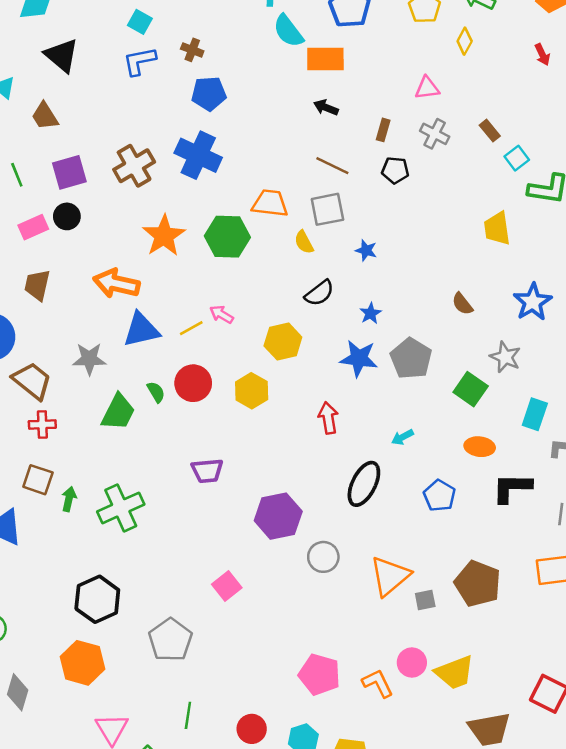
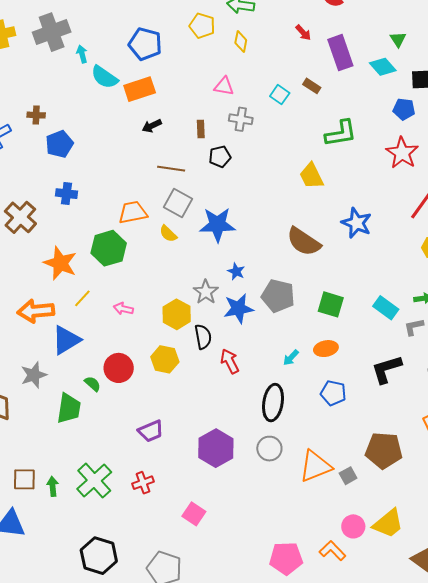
pink triangle: (427, 88) -> (224, 86), turned 35
black arrow: (326, 107) -> (152, 126), turned -30
brown rectangle: (490, 131) -> (312, 86), moved
blue cross: (198, 155) -> (66, 194), size x0.6
cyan square: (517, 158) -> (280, 95), moved
gray square: (327, 209) -> (178, 203), turned -32
blue star: (366, 250) -> (217, 225), size x2.0
black semicircle: (319, 293) -> (203, 337), moved, turned -45
brown semicircle: (462, 304) -> (304, 242), size x1.8
yellow line: (191, 328) -> (82, 298), moved
gray star: (505, 357) -> (206, 292), moved, turned 30
cyan rectangle: (535, 414) -> (386, 308), turned -55
red cross: (42, 425) -> (143, 483), moved
orange ellipse: (480, 447) -> (326, 349), moved
gray circle: (323, 557) -> (269, 449), moved
orange triangle: (390, 576) -> (315, 466), turned 36

